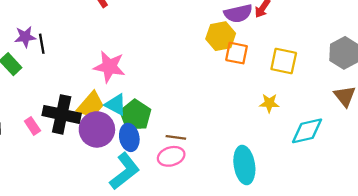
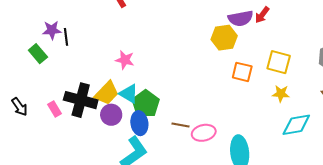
orange square: (236, 53) -> (242, 72), moved
pink star: (109, 67) -> (125, 60), size x0.7
yellow star: (269, 103) -> (281, 94), moved
purple circle: (97, 129) -> (111, 115), size x0.7
pink ellipse: (171, 156) -> (204, 133), moved

